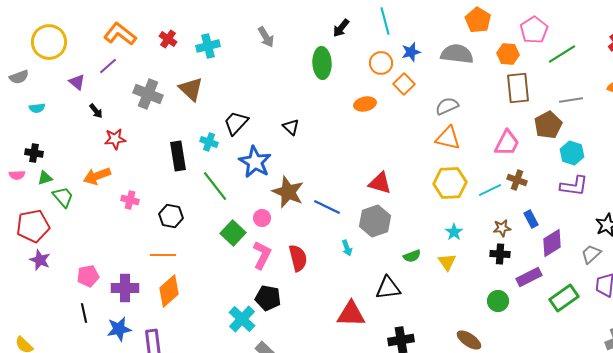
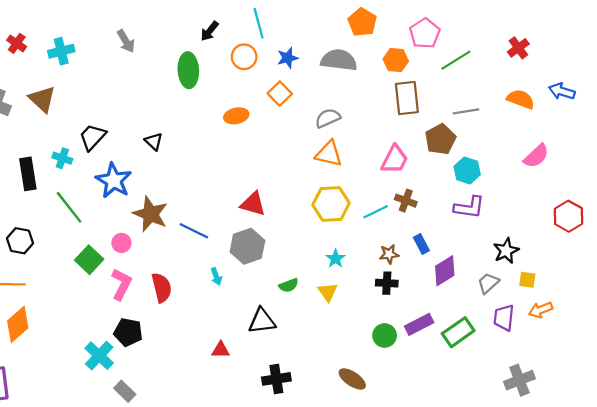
orange circle: (381, 63) -> (244, 57), moved
purple rectangle: (529, 277) -> (419, 324), moved
red triangle: (351, 314) -> (221, 350), size x0.6

